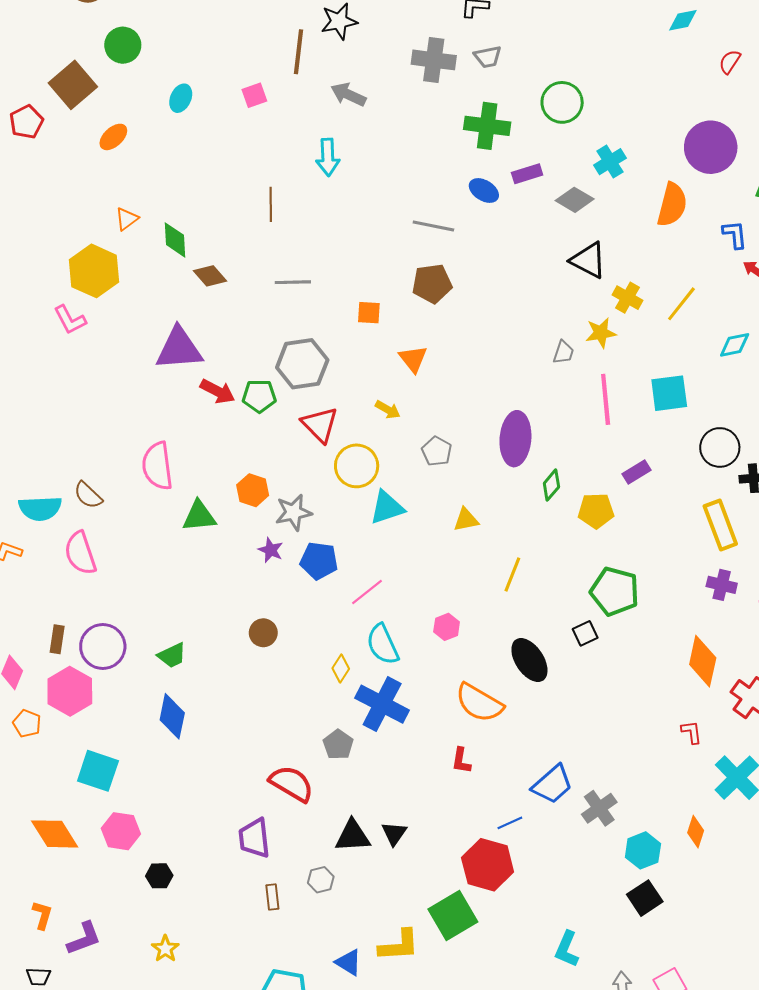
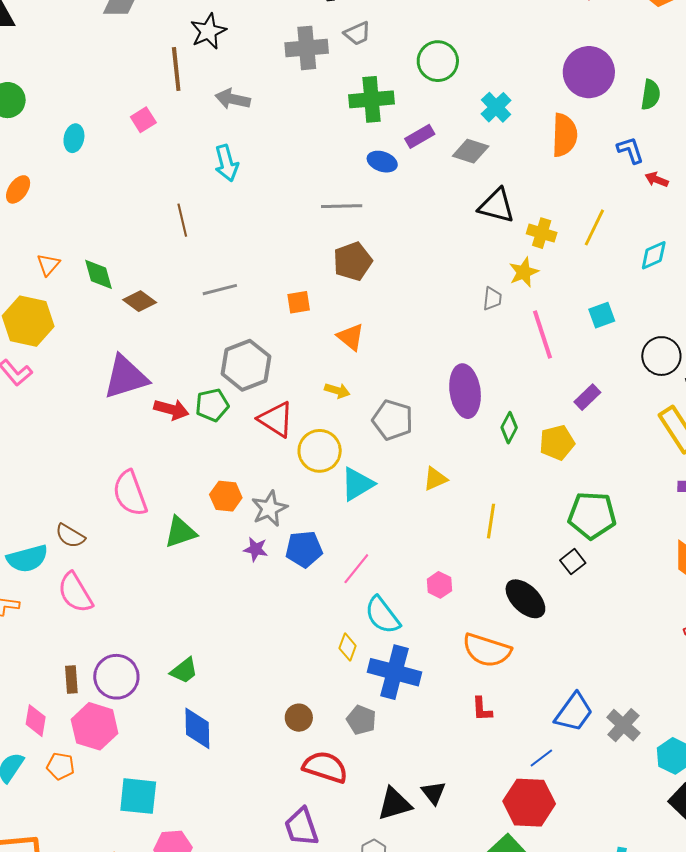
cyan square: (669, 393) -> (602, 315), size x0.7
gray pentagon: (437, 451) -> (393, 420), size x1.4
brown circle: (263, 633) -> (299, 718), moved

